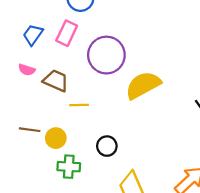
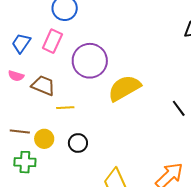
black circle: (107, 146) -> (78, 143), moved
green cross: (69, 167) -> (25, 162), moved

